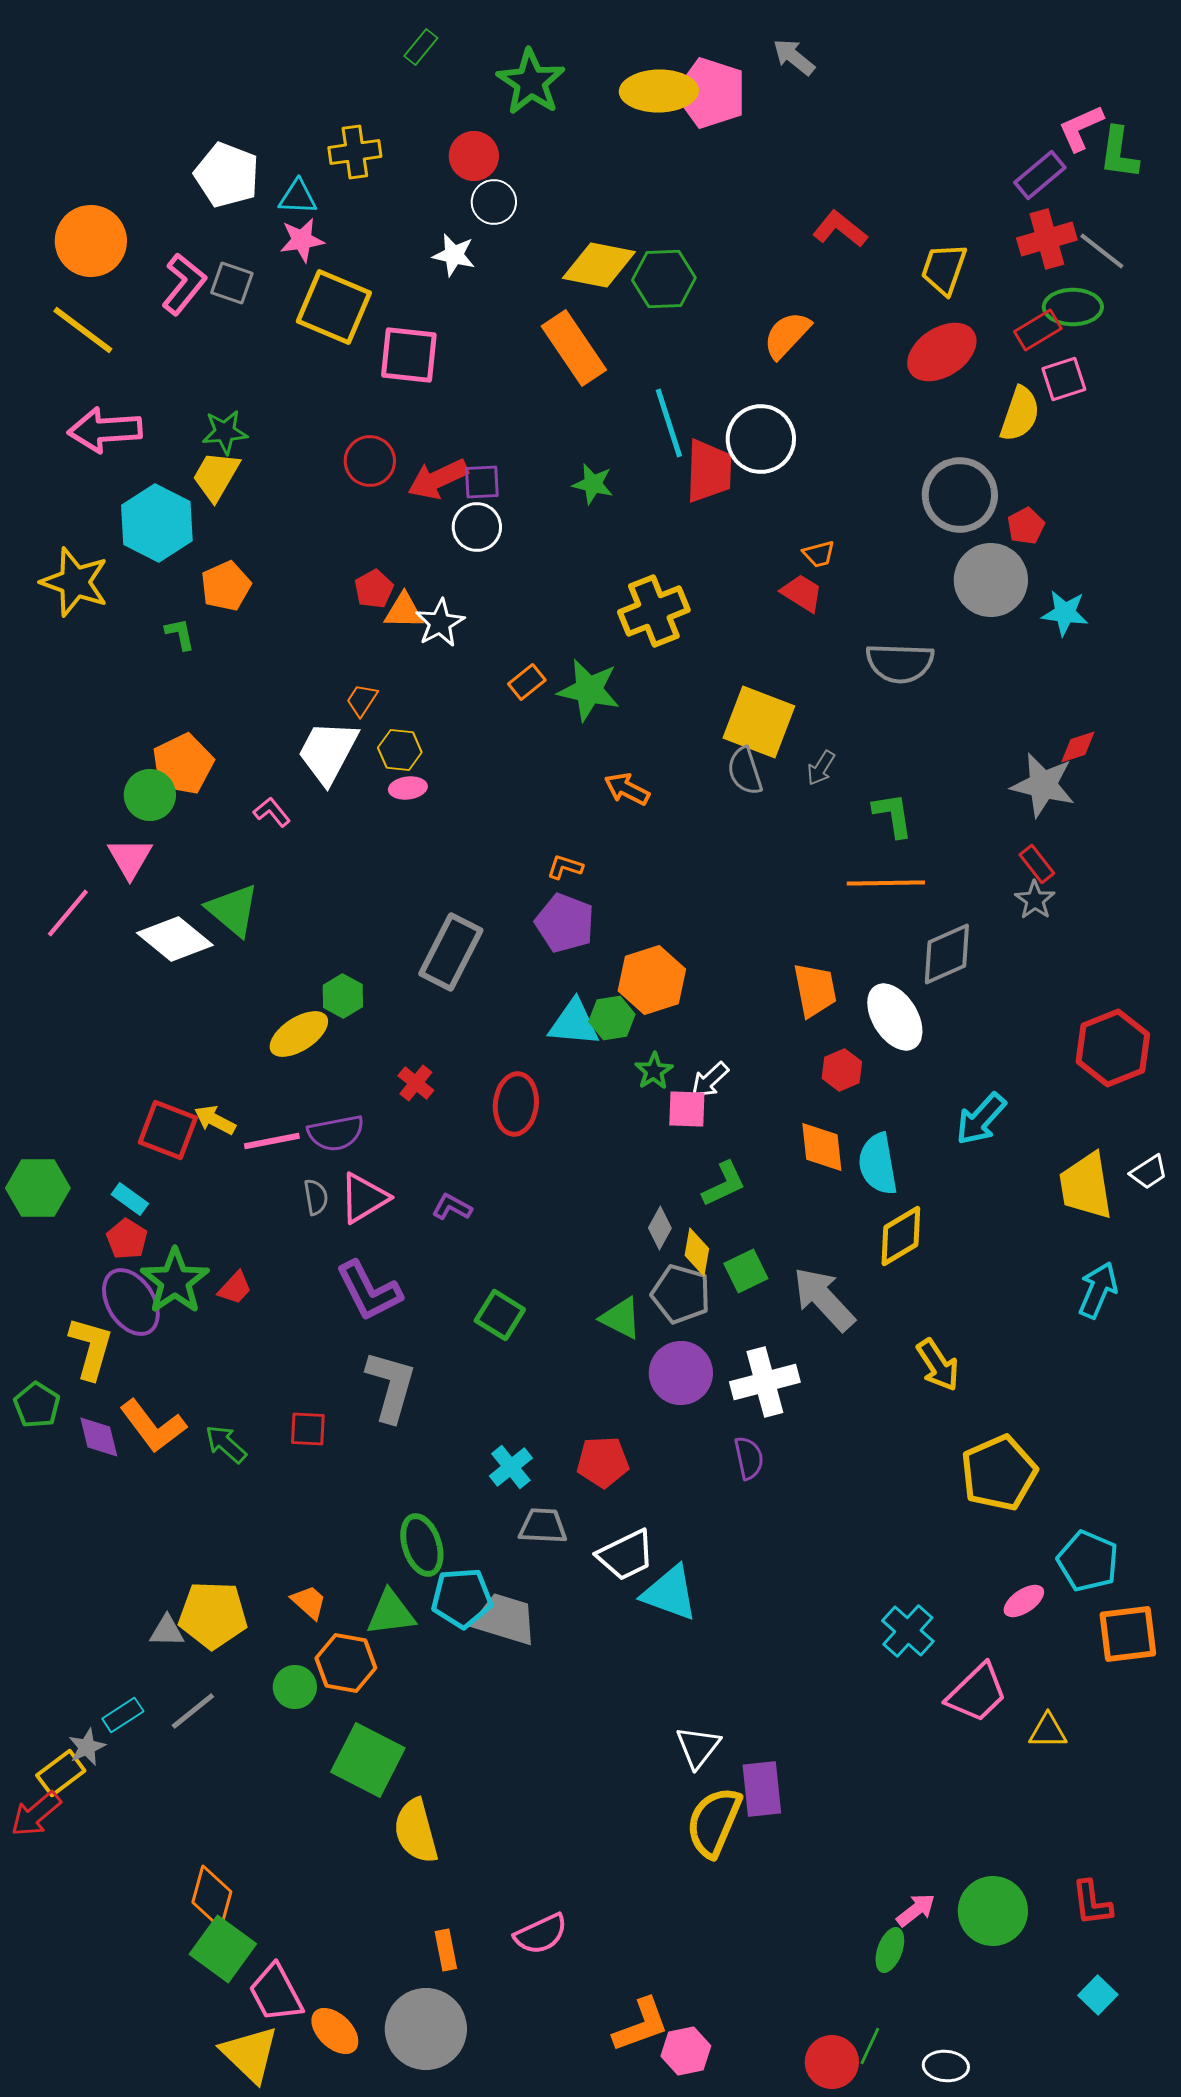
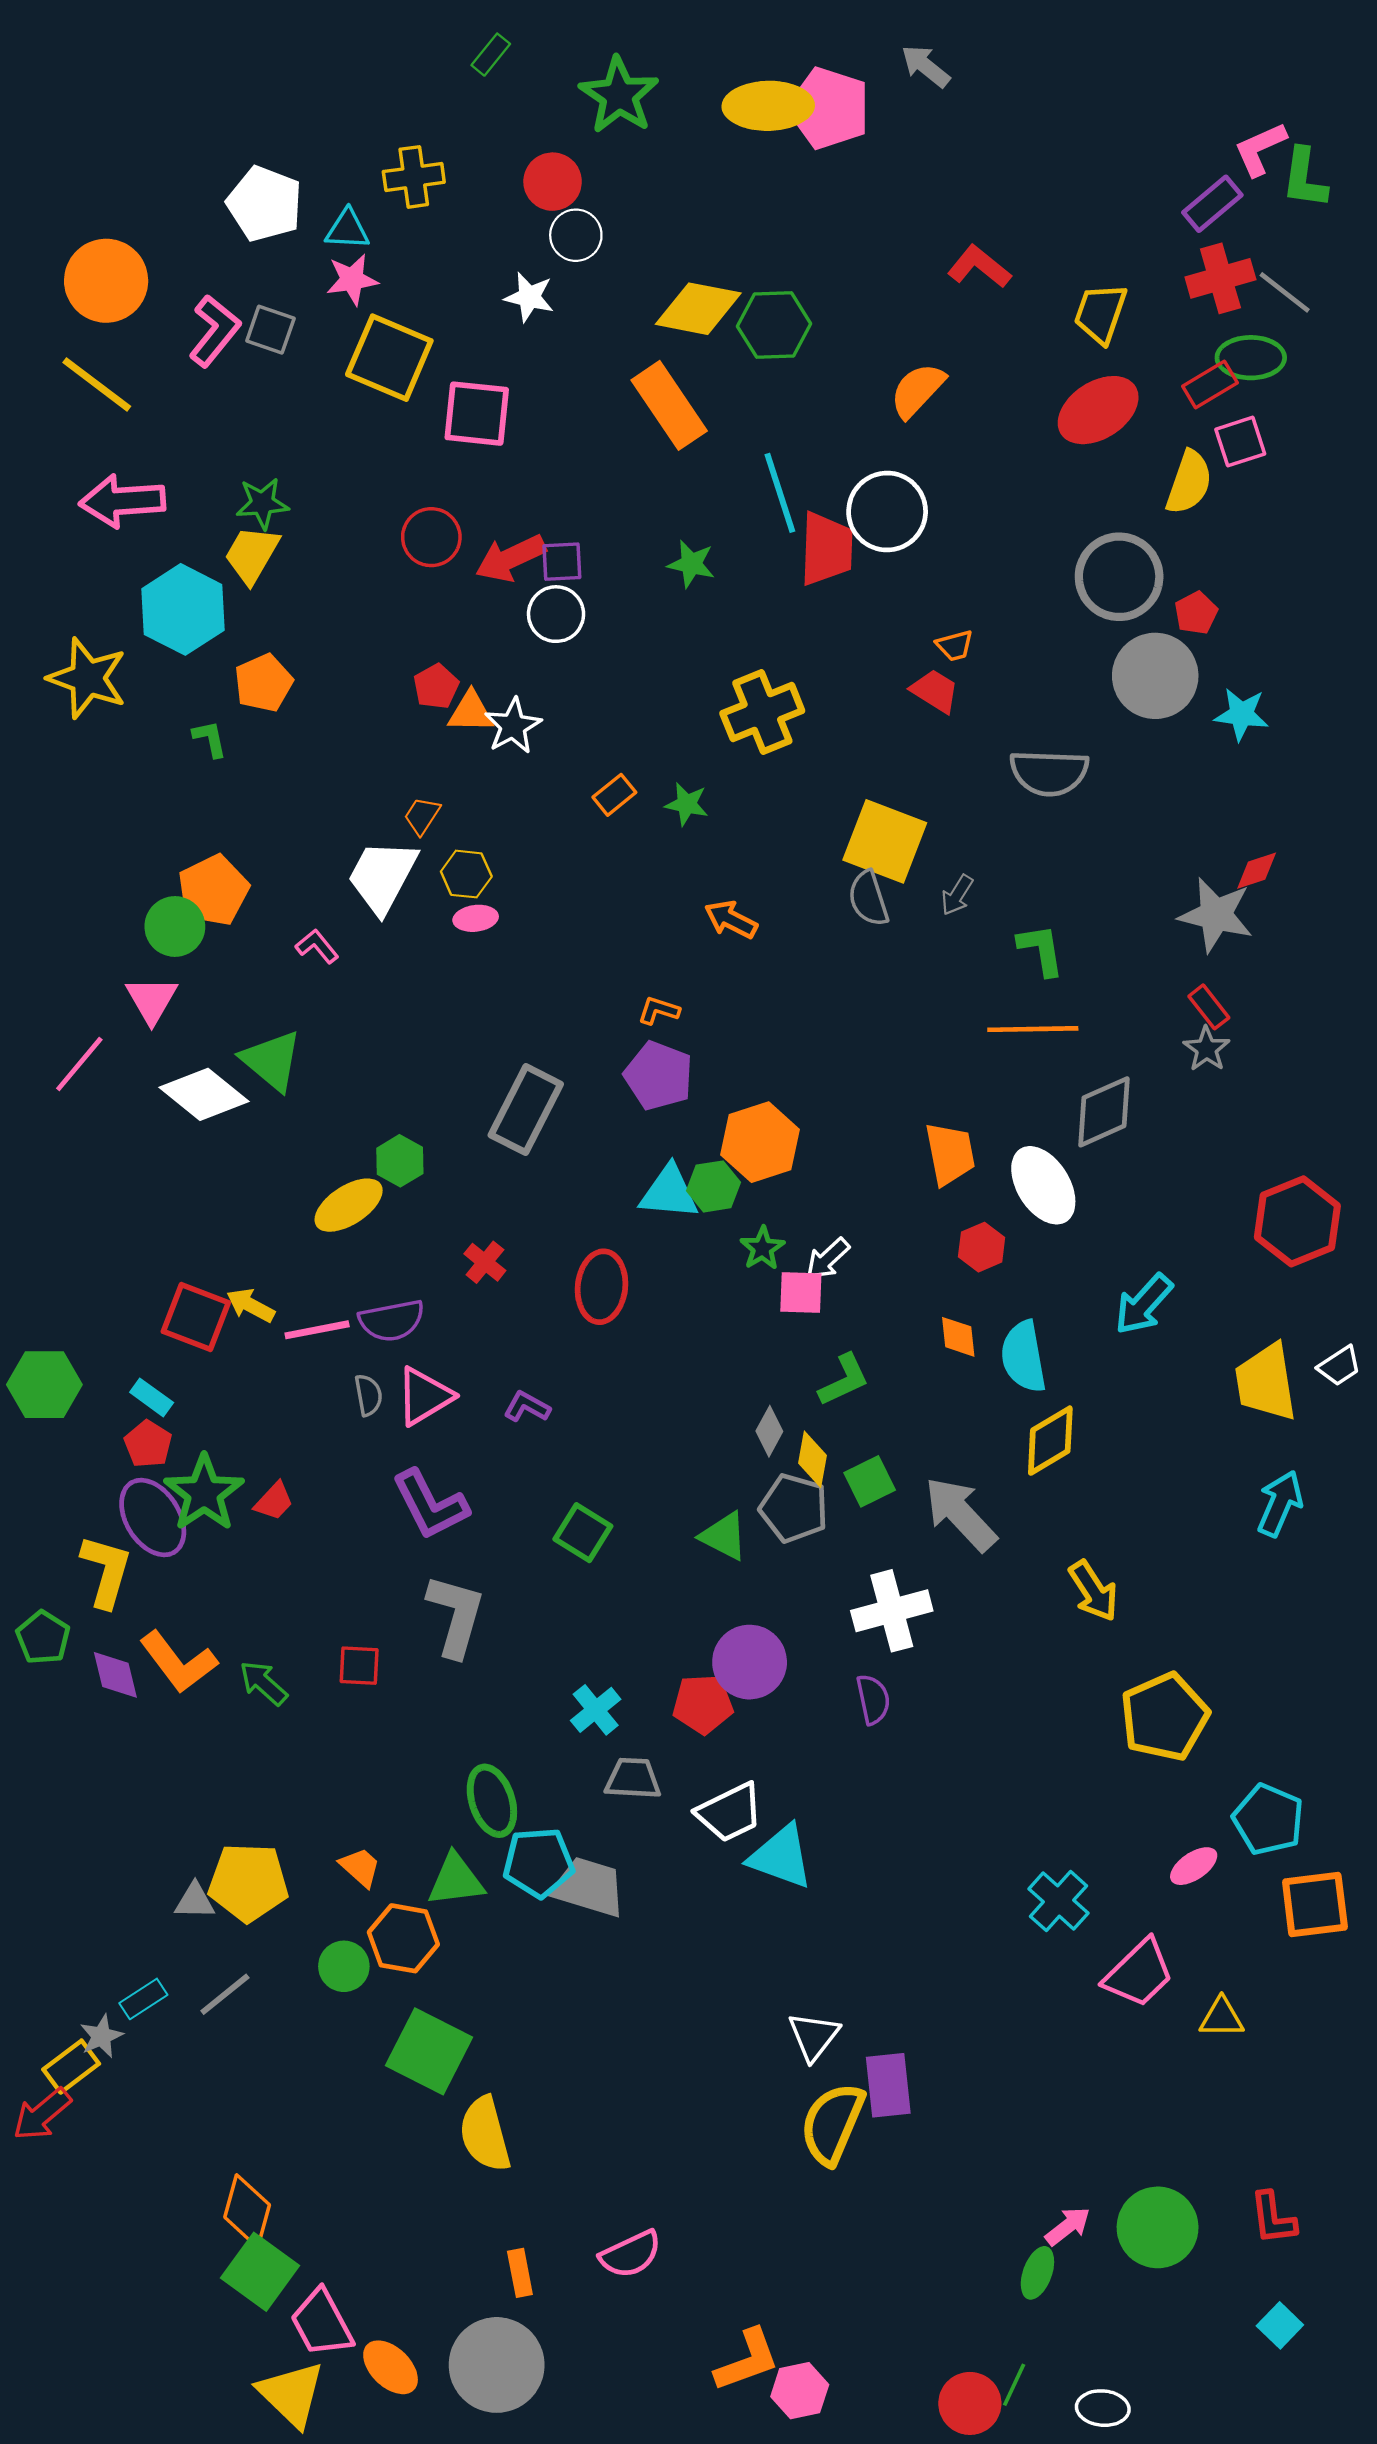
green star: (589, 690) -> (687, 804), size x0.6
orange diamond: (822, 1147) -> (958, 1337), size x0.7
purple circle: (681, 1373) -> (750, 1662), moved

